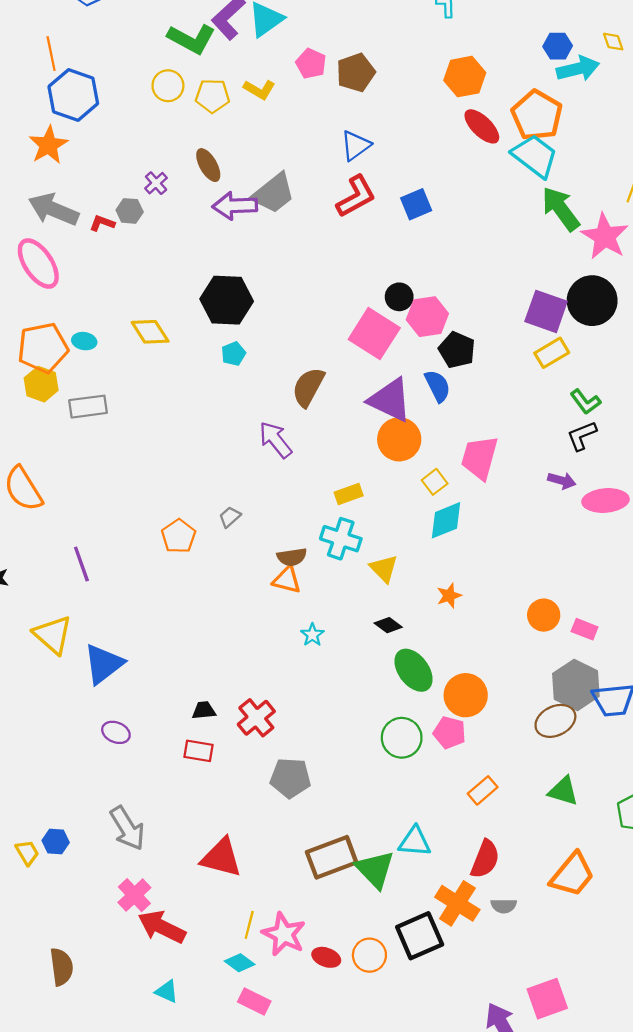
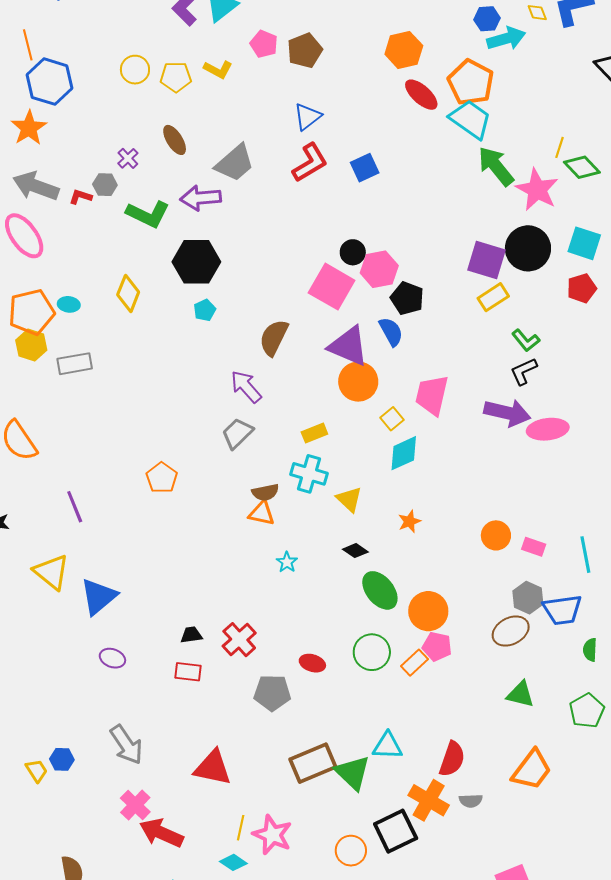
green L-shape: (191, 39) -> (148, 214), moved
purple arrow: (235, 206) -> (201, 198), moved
yellow diamond: (150, 332) -> (128, 293), turned 57
purple arrow: (562, 481) -> (507, 413), size x1.8
gray trapezoid: (230, 517) -> (237, 433), moved, size x1.6
gray hexagon: (576, 685) -> (528, 598), size x0.7
pink pentagon: (450, 733) -> (437, 646), moved
orange rectangle: (483, 790) -> (414, 663), moved
red ellipse: (326, 957) -> (312, 663), moved

